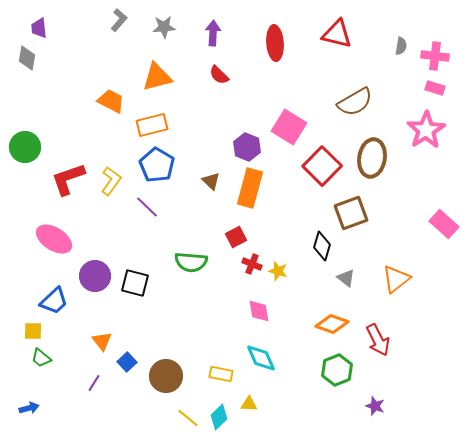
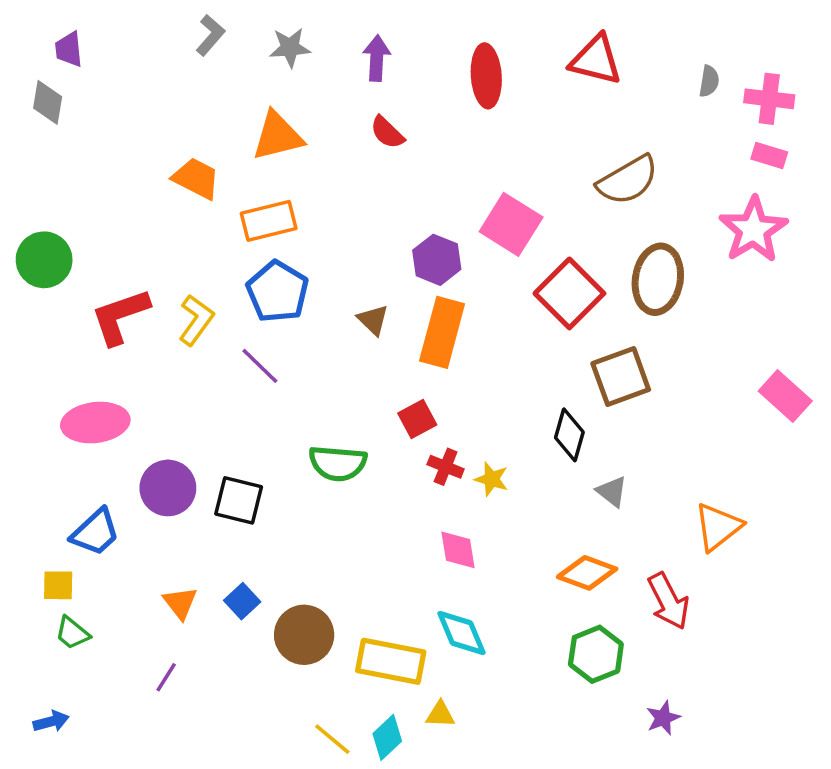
pink ellipse: (54, 239) -> (95, 423), turned -39
orange triangle: (396, 279) -> (718, 527), moved
blue square: (127, 362) -> (242, 601), moved
yellow rectangle: (221, 374) -> (391, 661), size x1.6
brown circle: (166, 376) -> (304, 635), moved
purple star: (375, 406) -> (663, 718), turned 30

